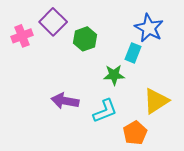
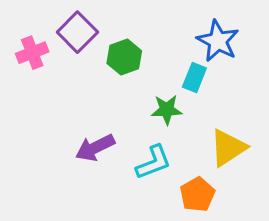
purple arrow: (65, 101) -> (95, 148), turned -36

